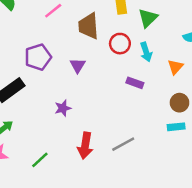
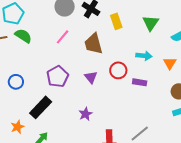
green triangle: (148, 18) -> (151, 23), moved
red circle: (120, 44) -> (118, 70), moved
cyan arrow: (146, 52) -> (144, 56), turned -56

